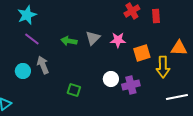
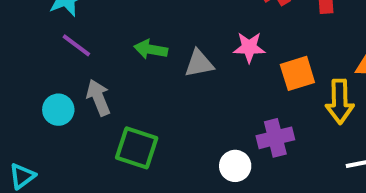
gray triangle: (93, 38) -> (199, 63), moved, turned 35
white circle: (111, 79) -> (235, 166), moved
green square: (74, 90) -> (137, 148), moved, size x1.5

